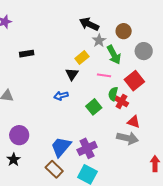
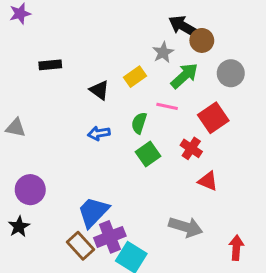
black arrow: (89, 24) -> (183, 26), moved
green arrow: (114, 55) -> (184, 76), turned -108
black triangle: (72, 74) -> (99, 90), moved, turned -32
green semicircle: (113, 94) -> (139, 123), moved
gray arrow: (128, 138) -> (186, 227), moved
purple cross: (87, 148) -> (110, 237), moved

